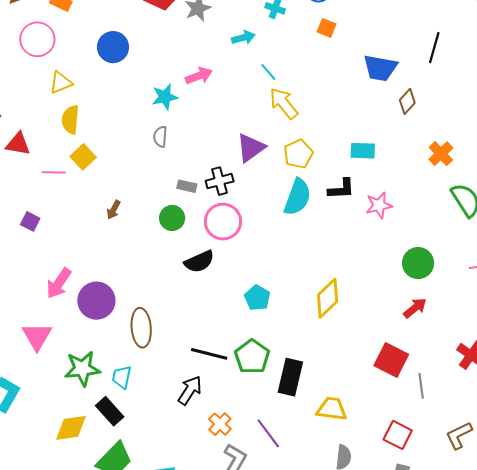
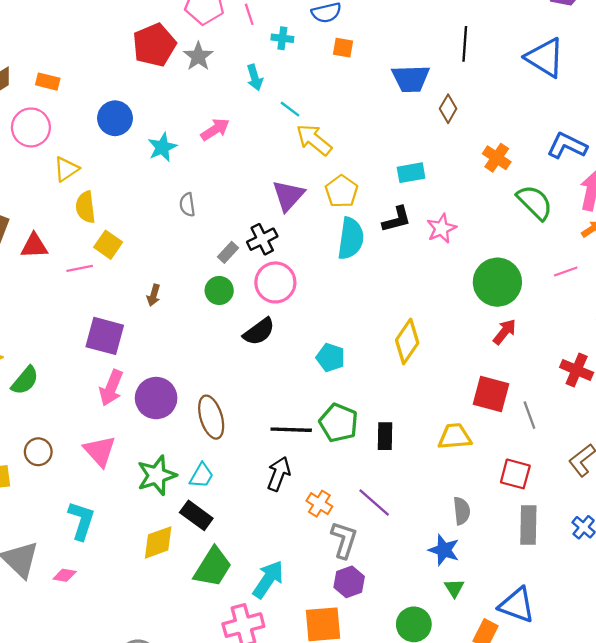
cyan arrow: (243, 38) -> (255, 78), turned 100
cyan star: (165, 97) -> (162, 147), moved
gray rectangle: (187, 186) -> (228, 252), turned -48
purple square: (30, 221) -> (105, 336), moved, size x1.8
green circle: (418, 263) -> (497, 282), size x1.4
cyan trapezoid: (122, 377) -> (201, 475), turned -150
black rectangle: (290, 377) -> (385, 436), size x0.7
yellow trapezoid: (332, 409) -> (455, 437), moved

